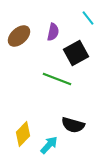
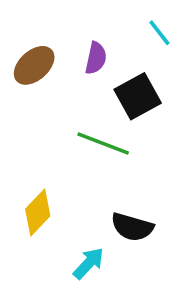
yellow diamond: (23, 134) -> (38, 212), moved

